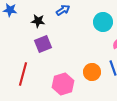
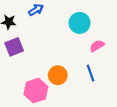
orange circle: (92, 72) -> (58, 75), moved

